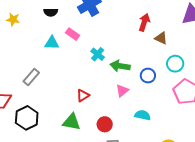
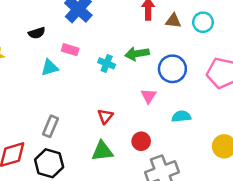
cyan circle: (175, 64) -> (203, 22), moved
green arrow: (120, 66) -> (137, 54), moved
blue circle: (148, 76) -> (172, 69), size x1.5
gray rectangle: (31, 77) -> (50, 126), moved

